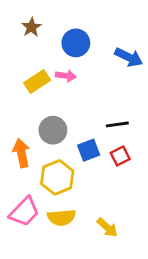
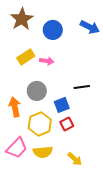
brown star: (31, 27) -> (22, 19), size x1.6
blue arrow: (129, 57) -> (90, 27), moved
pink arrow: (66, 76) -> (47, 61), moved
red square: (120, 156) -> (67, 124), moved

